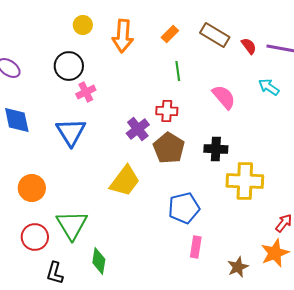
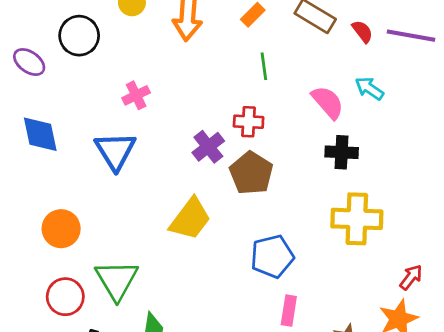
black circle: (69, 66) -> (79, 36), moved
cyan arrow: (269, 87) -> (369, 88), moved
black cross: (216, 149) -> (342, 152), moved

